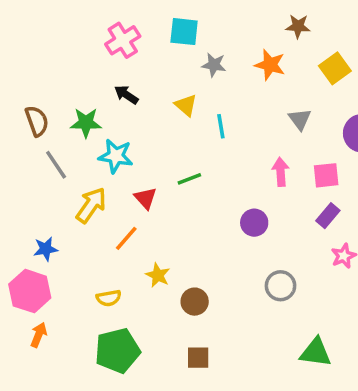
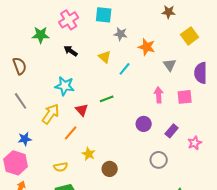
orange star: (270, 65) -> (147, 47), moved
green star: (86, 123) -> (41, 35), moved
cyan line: (221, 126) -> (125, 69), turned 48
gray line: (56, 165) -> (21, 101), moved
purple rectangle: (328, 216) -> (172, 131), moved

